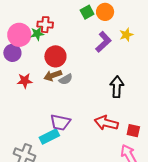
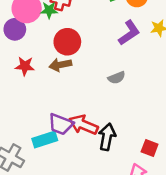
gray semicircle: (66, 79) -> (117, 78), moved
black arrow: (117, 87) -> (107, 137), moved
red arrow: (106, 123) -> (83, 125), moved

